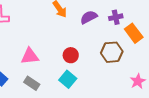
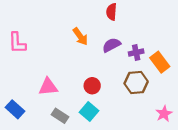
purple cross: (116, 17) -> (136, 53), moved
gray rectangle: (32, 83) -> (60, 116), moved

